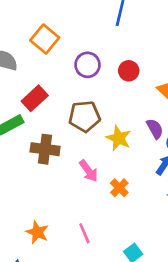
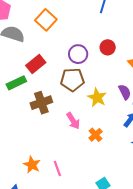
purple circle: (88, 65) -> (78, 54), moved
brown cross: (45, 149) -> (41, 103), turned -30
pink line: (84, 233) -> (57, 168), moved

